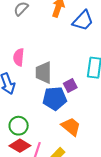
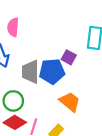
gray trapezoid: (44, 72) -> (30, 72), moved
purple square: (70, 85) -> (69, 57), turned -32

